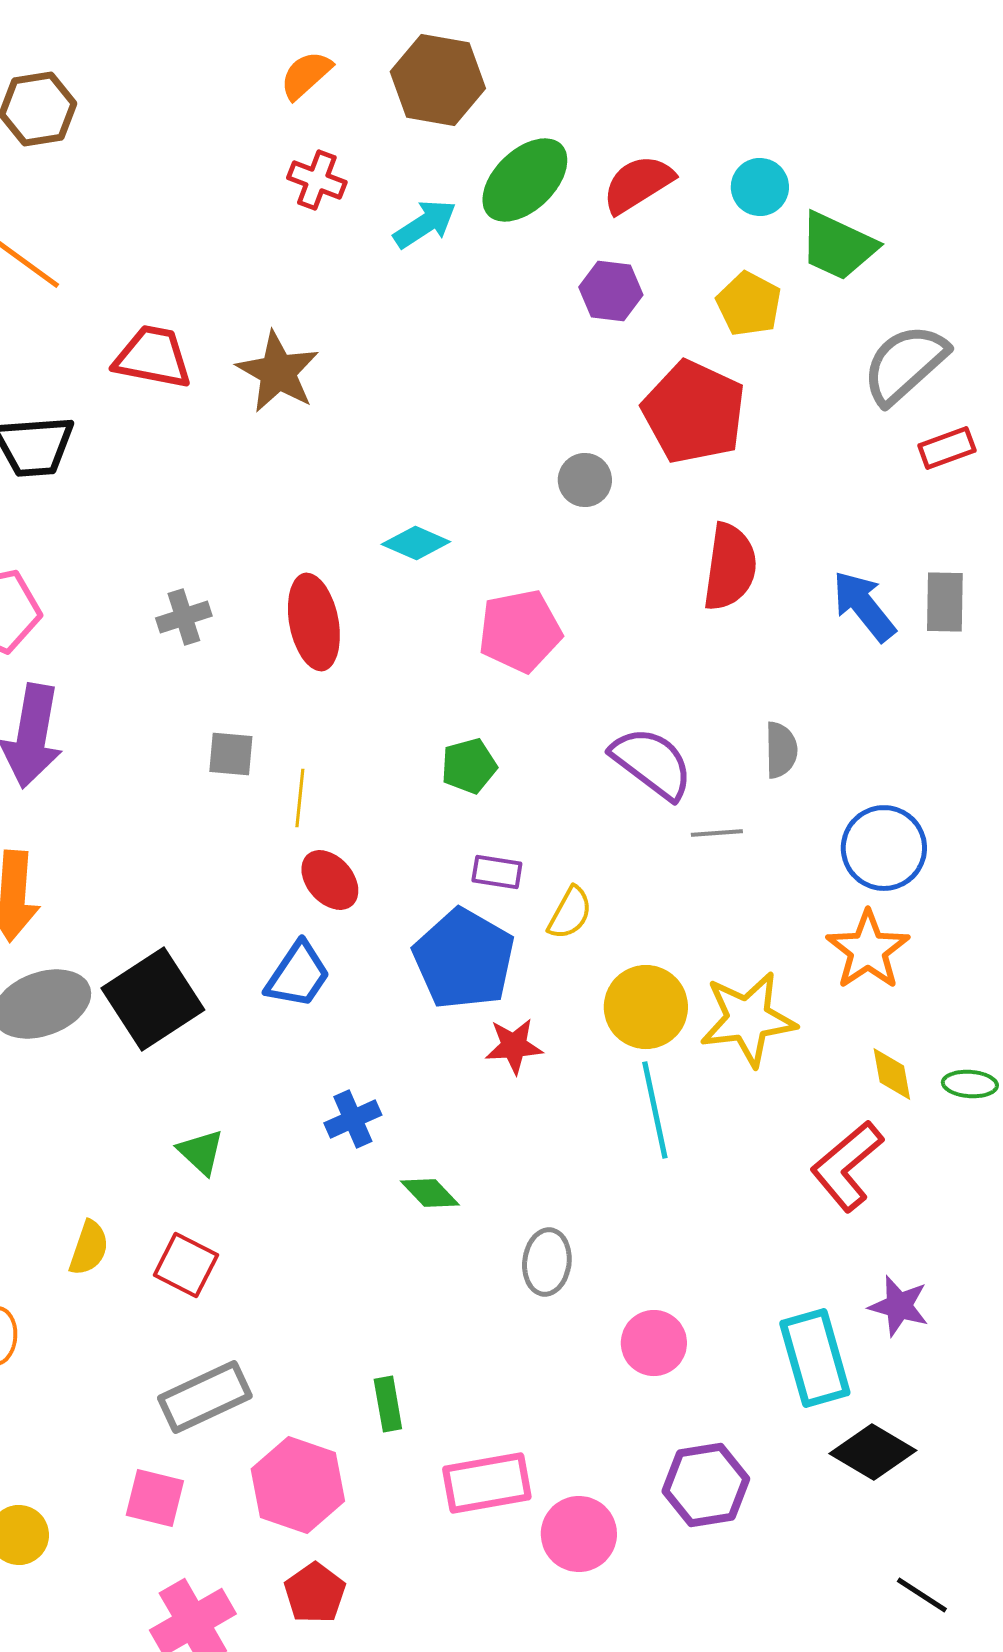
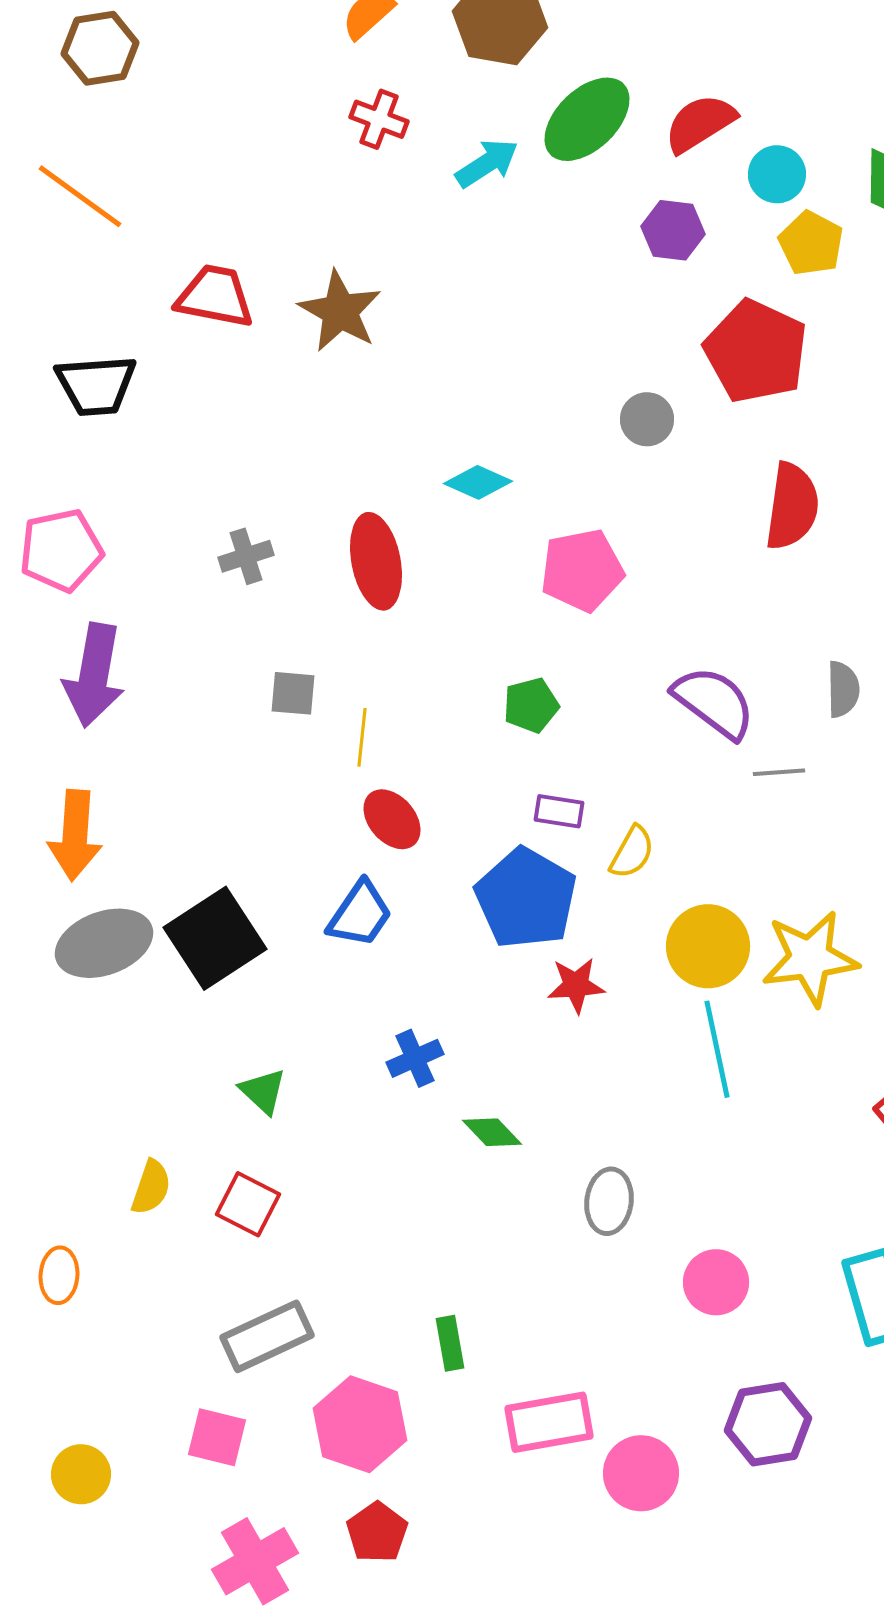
cyan circle: (760, 187) -> (777, 174), moved

